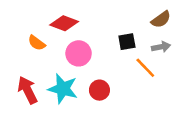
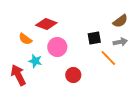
cyan star: (63, 89) -> (35, 61), moved, size x0.6

